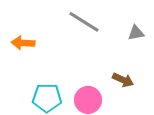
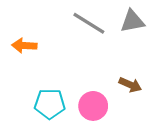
gray triangle: (136, 33) -> (132, 21), moved, size x1.4

